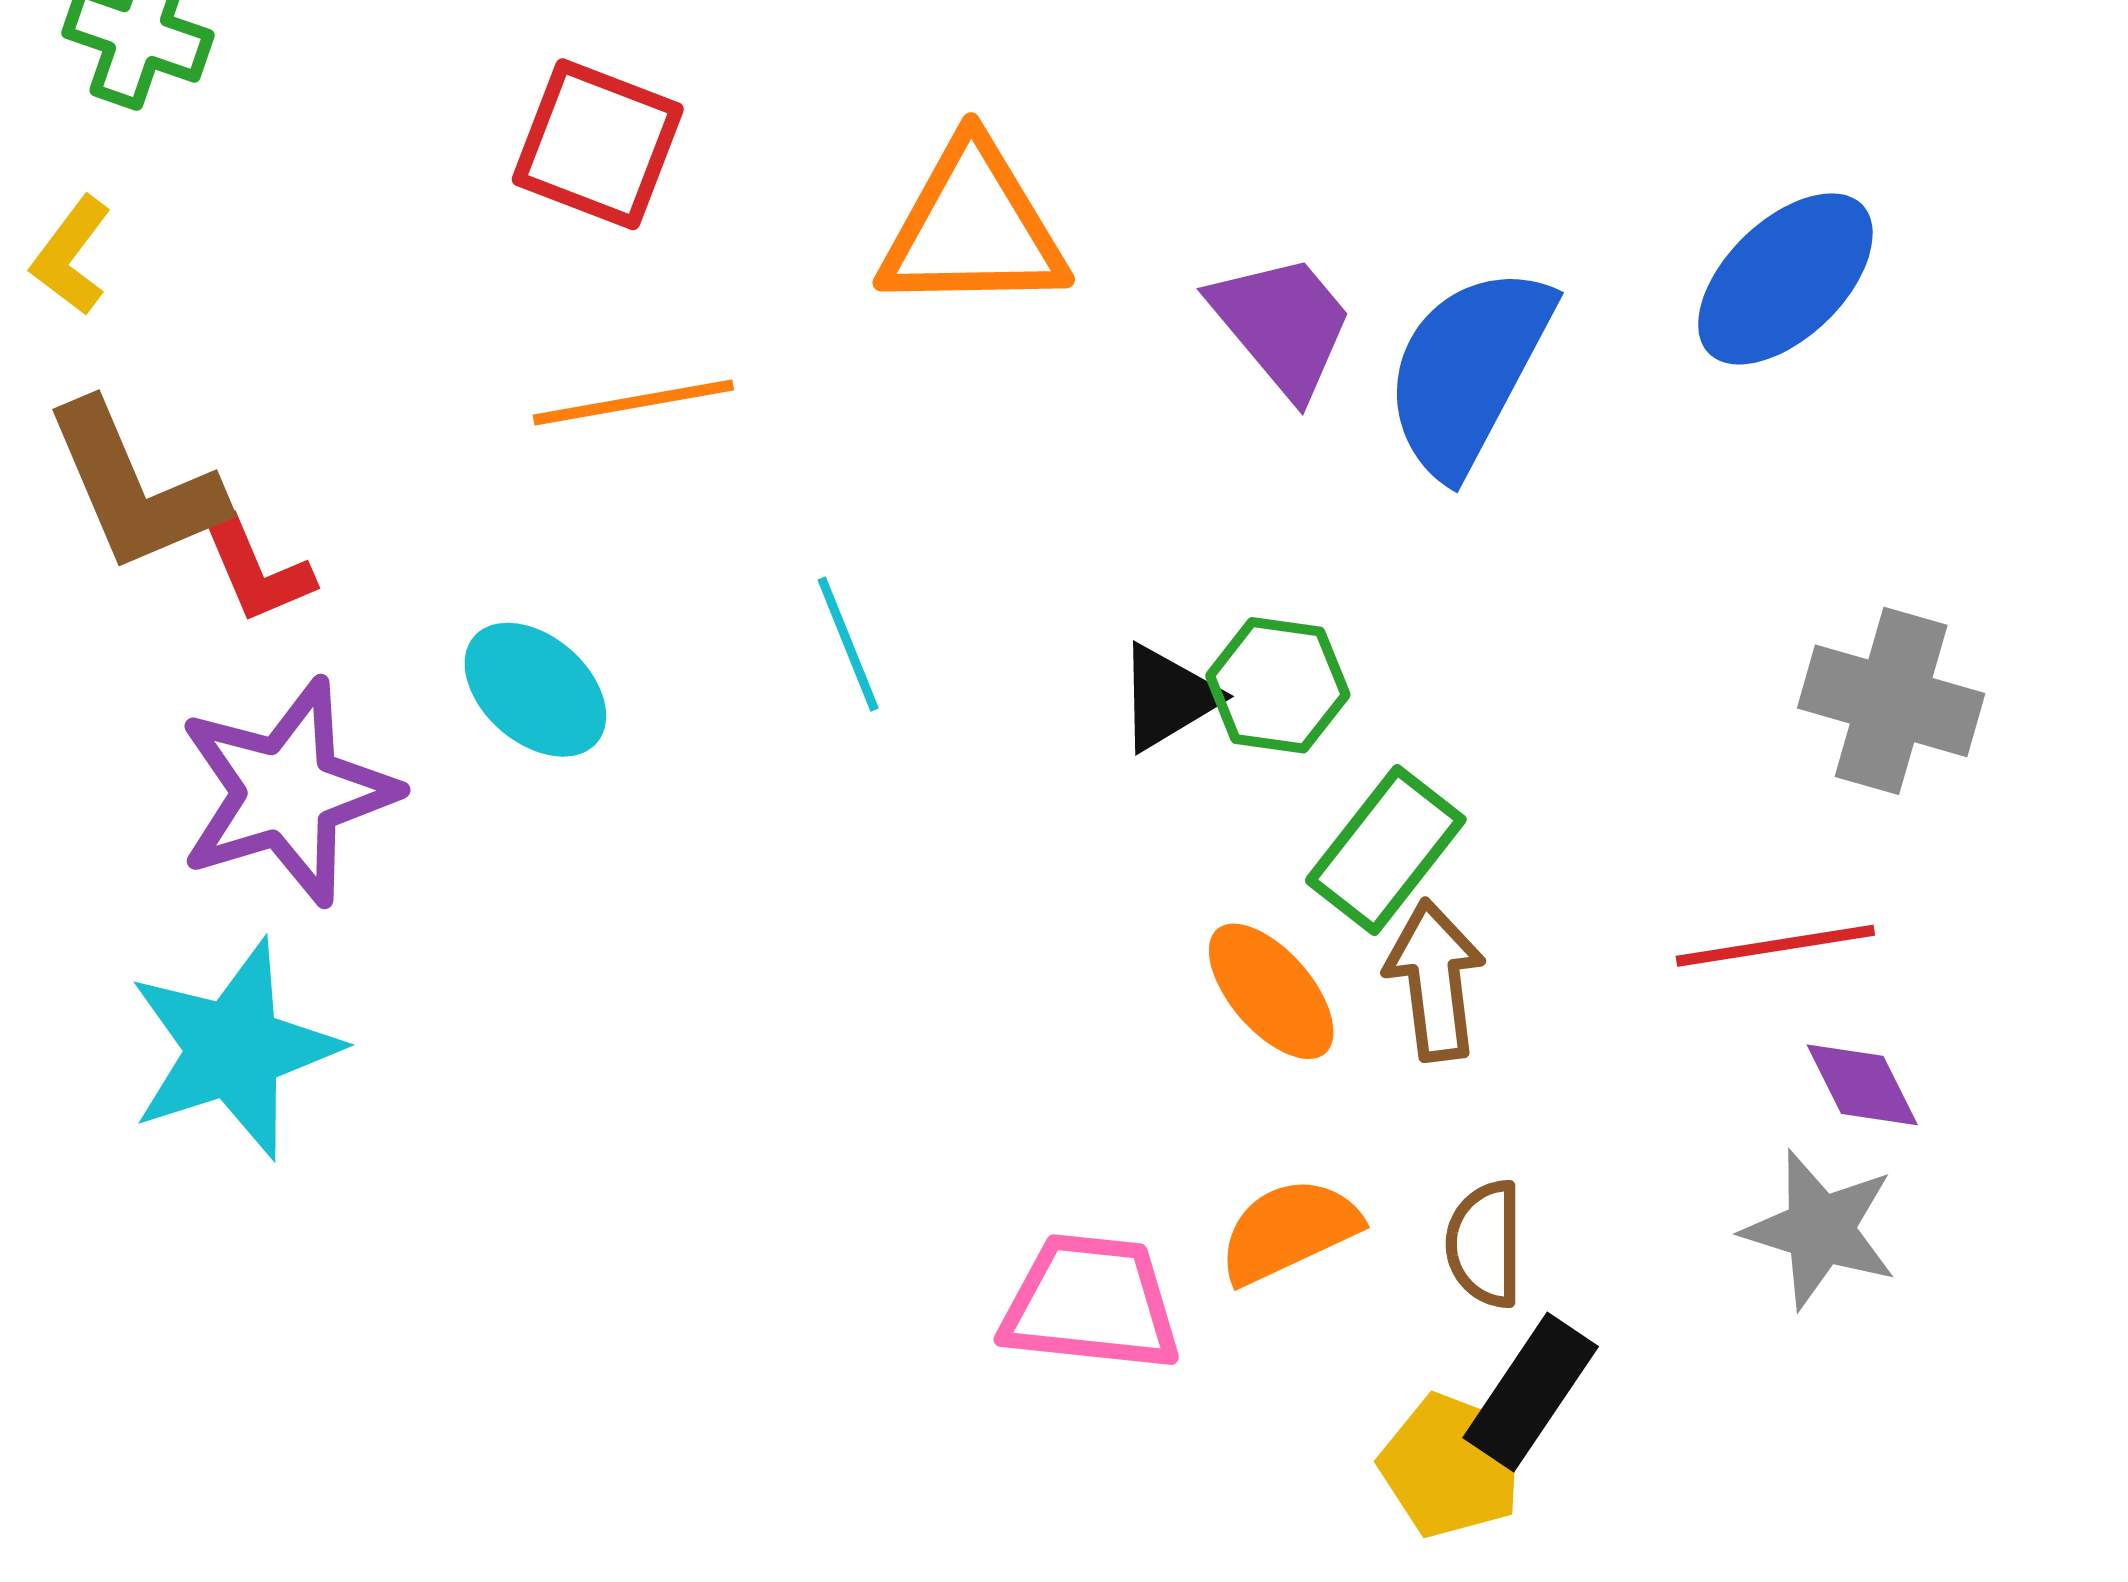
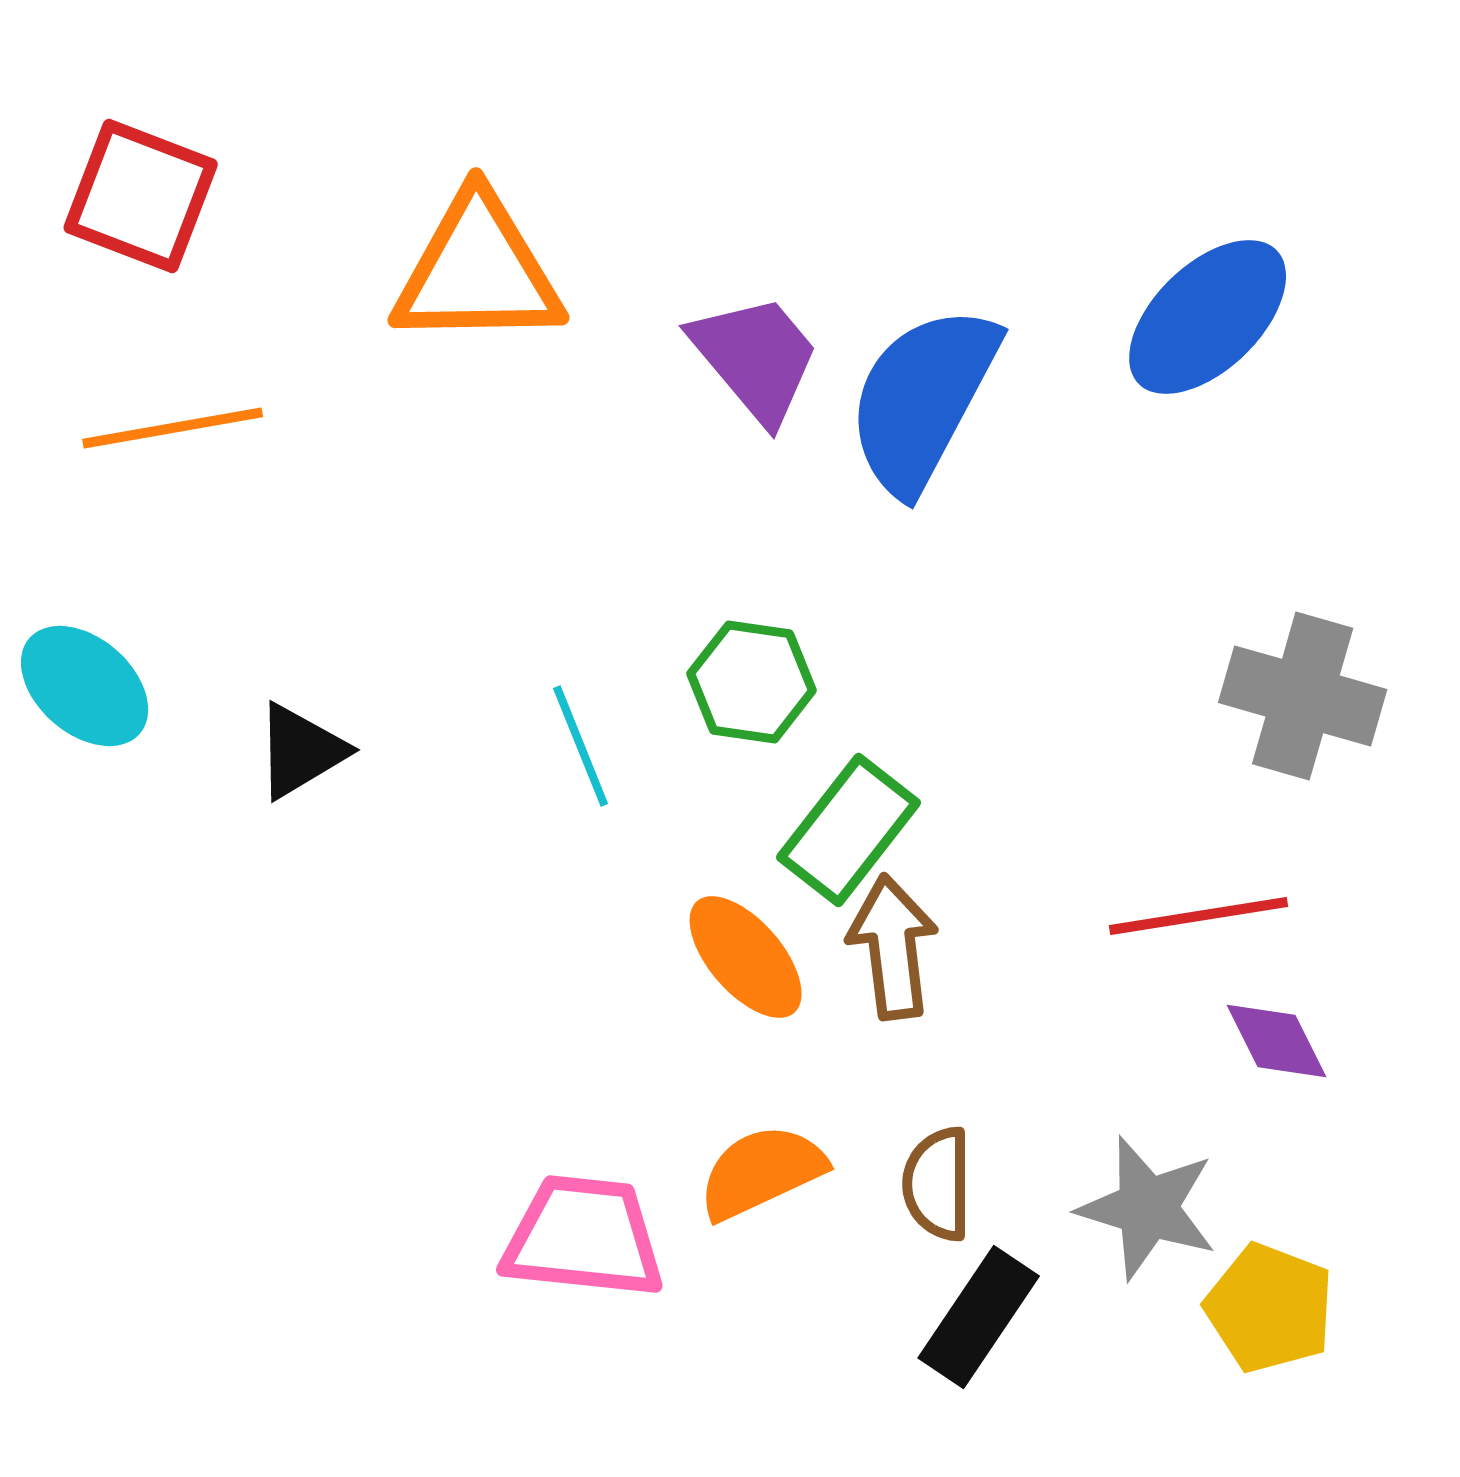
cyan line: (848, 644) -> (581, 746), moved
black triangle: (1168, 697) -> (301, 751), moved
gray star: (1820, 1230) -> (1148, 1208), moved
yellow pentagon: (1451, 1466) -> (1270, 1308), moved

